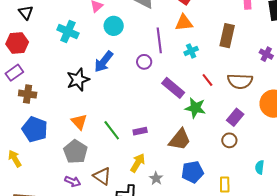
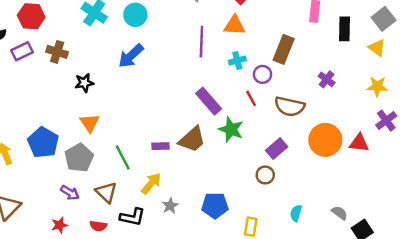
cyan circle: (114, 26) -> (135, 15), moved
purple circle: (144, 62) -> (262, 74), moved
black star: (78, 80) -> (84, 83), moved, size x0.7
brown cross: (28, 94) -> (57, 52), moved
blue pentagon: (35, 129) -> (43, 142), moved
green line: (112, 130) -> (123, 157), moved
brown trapezoid: (180, 140) -> (192, 140), moved

